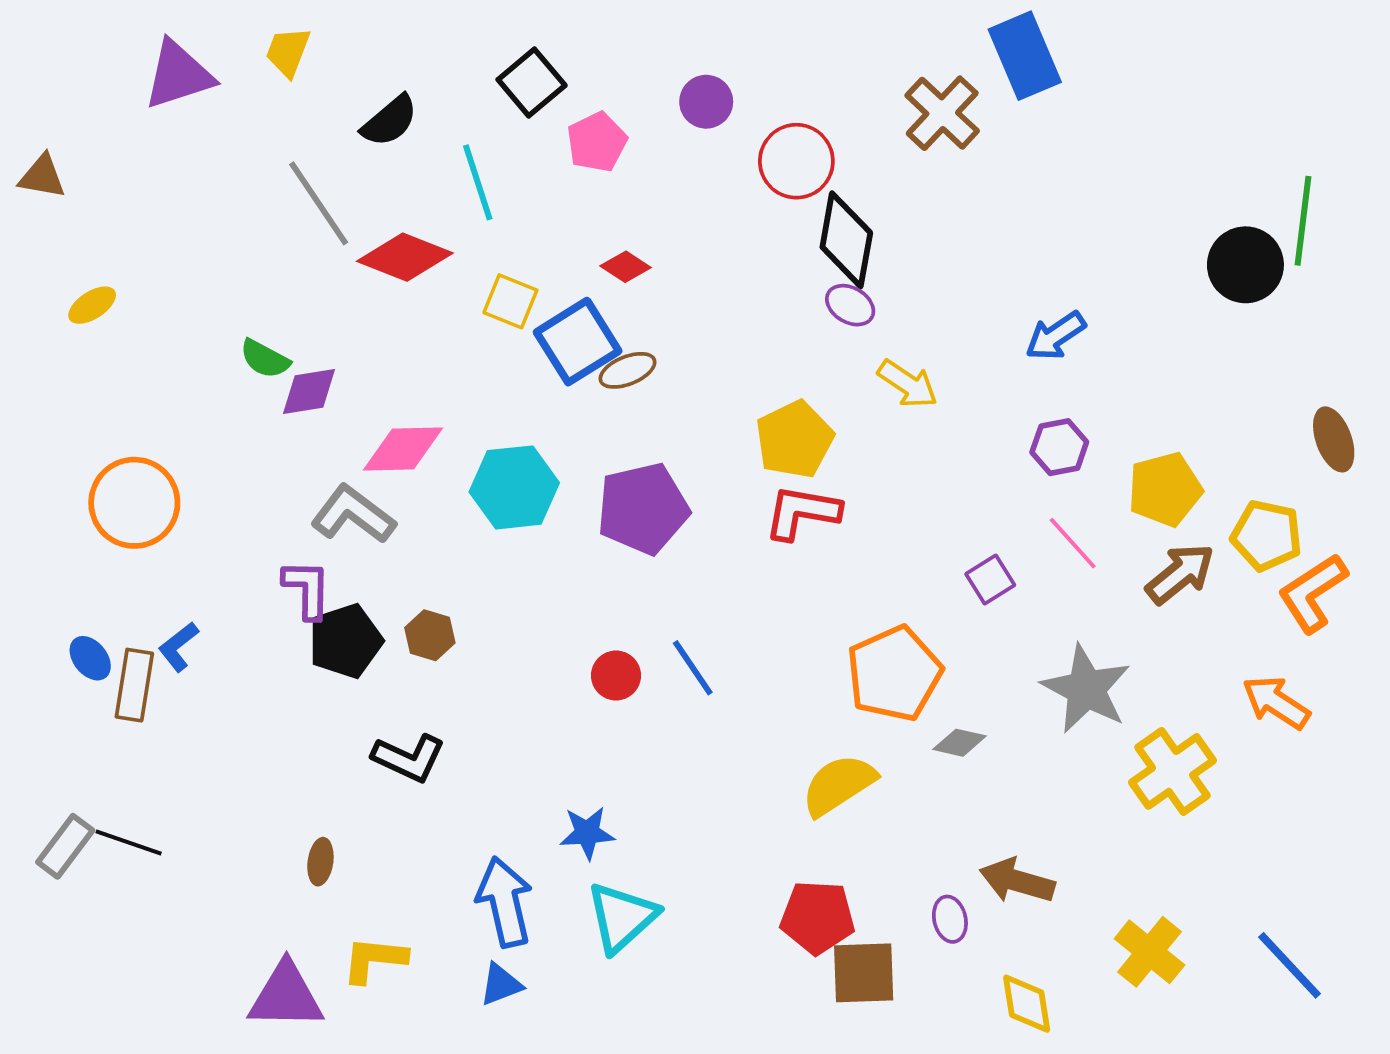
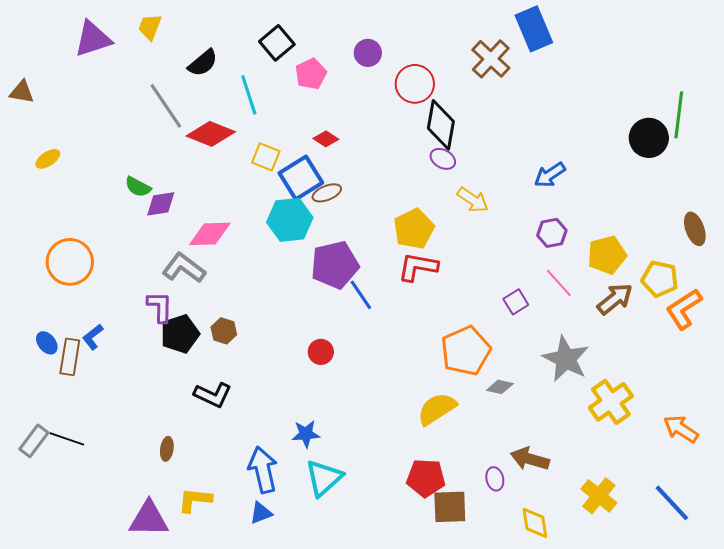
cyan hexagon: (514, 487) -> (290, 220), moved
blue line: (693, 668) -> (361, 295), moved
orange arrow: (1276, 702) -> (681, 429), moved

